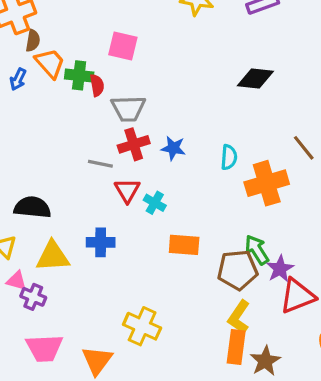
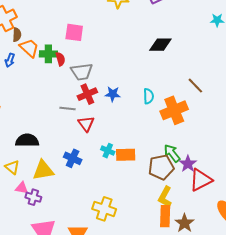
cyan cross: (155, 203) -> (108, 151), moved
blue cross: (101, 242) -> (73, 158), turned 30

